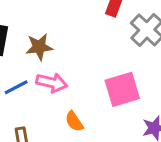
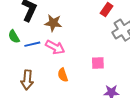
pink square: (122, 89) -> (98, 63), size x0.6

